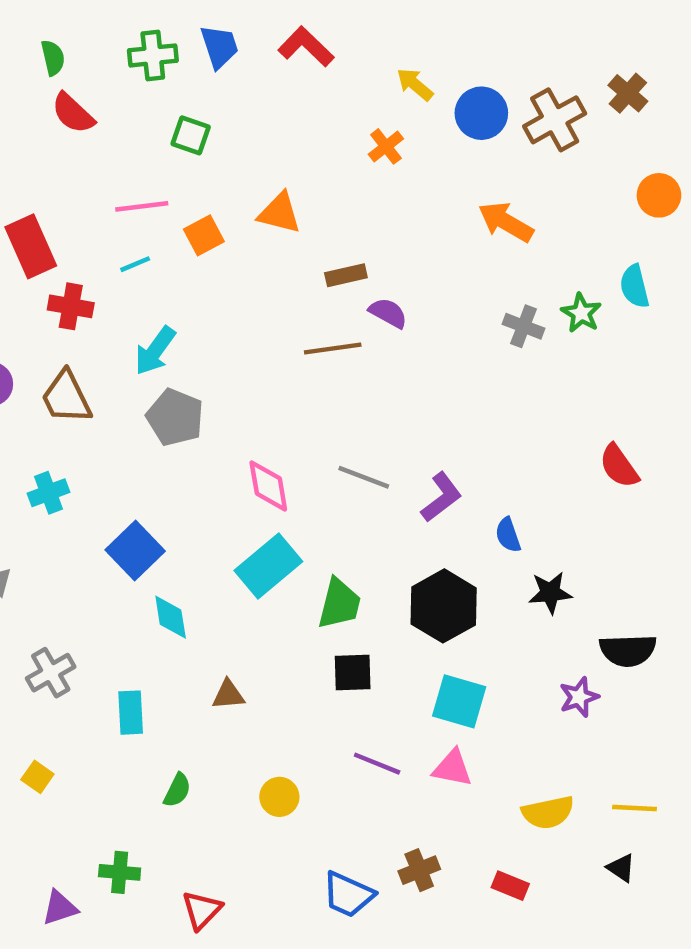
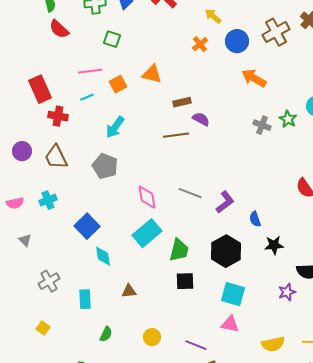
blue circle: (481, 113) -> (237, 41), moved
cyan arrow: (155, 351) -> (115, 127), moved
purple line: (377, 764) -> (196, 345), moved

